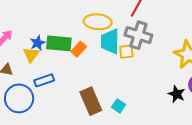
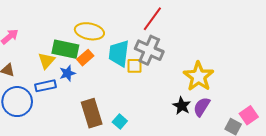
yellow ellipse: (98, 22) -> (89, 31), moved
blue star: (38, 43) -> (67, 73), moved
yellow triangle: (31, 55) -> (46, 61), moved
black star: (177, 94) -> (182, 106), moved

